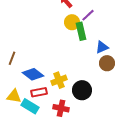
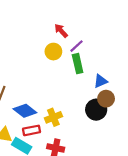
purple line: (88, 15) -> (76, 46), moved
yellow circle: (72, 22) -> (53, 52), moved
black circle: (82, 90) -> (96, 110), moved

